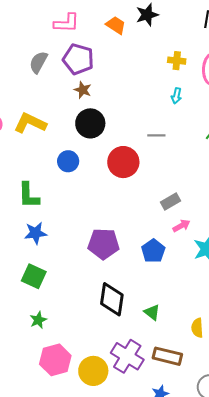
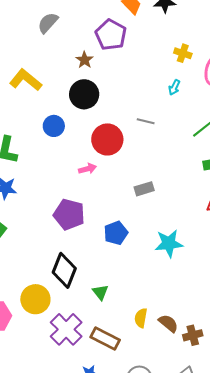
purple pentagon: (78, 59) -> (111, 35), moved
pink arrow: (181, 226) -> (88, 169), moved
yellow circle: (93, 371) -> (35, 299), moved

